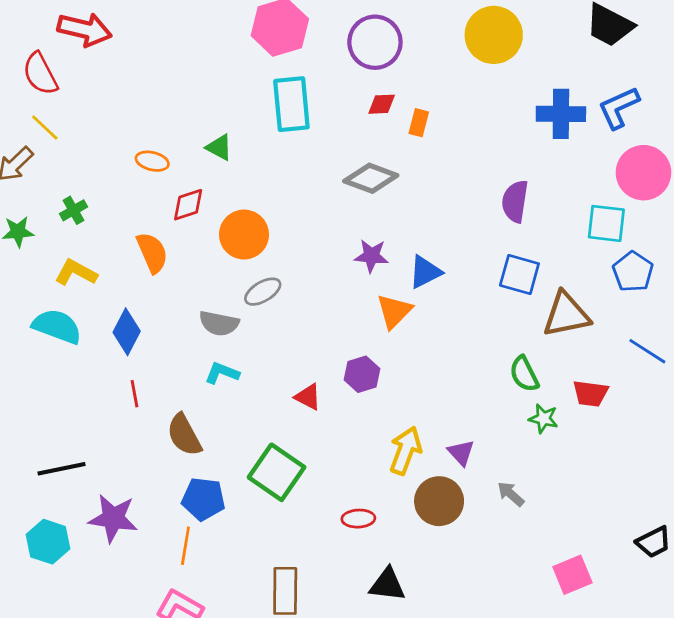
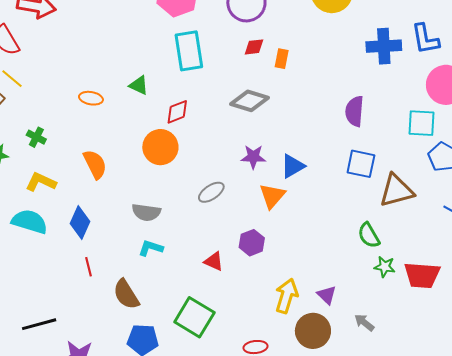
blue L-shape: (619, 108) -> (425, 39), turned -72
red diamond: (188, 205) -> (177, 112), moved
green cross: (73, 210) -> (36, 137), turned -30
gray ellipse: (263, 292) -> (211, 192), moved
red trapezoid: (590, 393) -> (422, 275), moved, size x1.4

